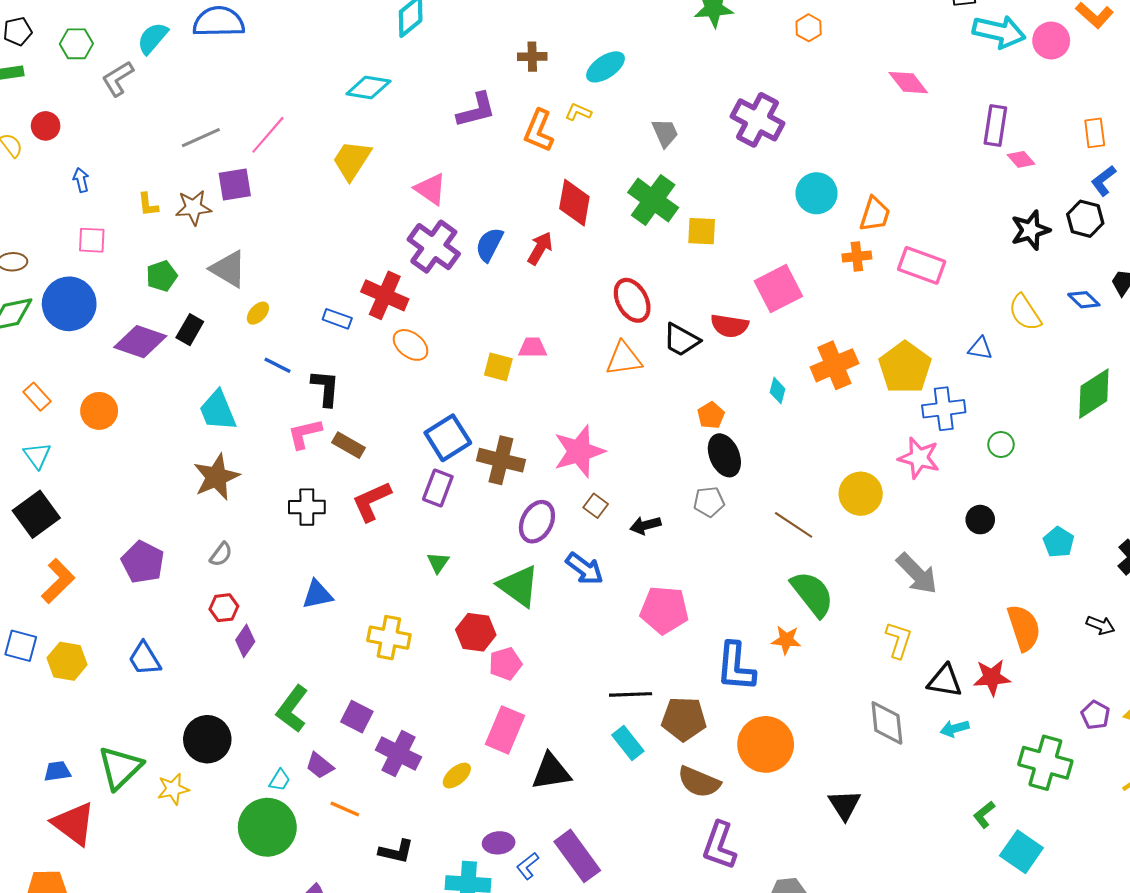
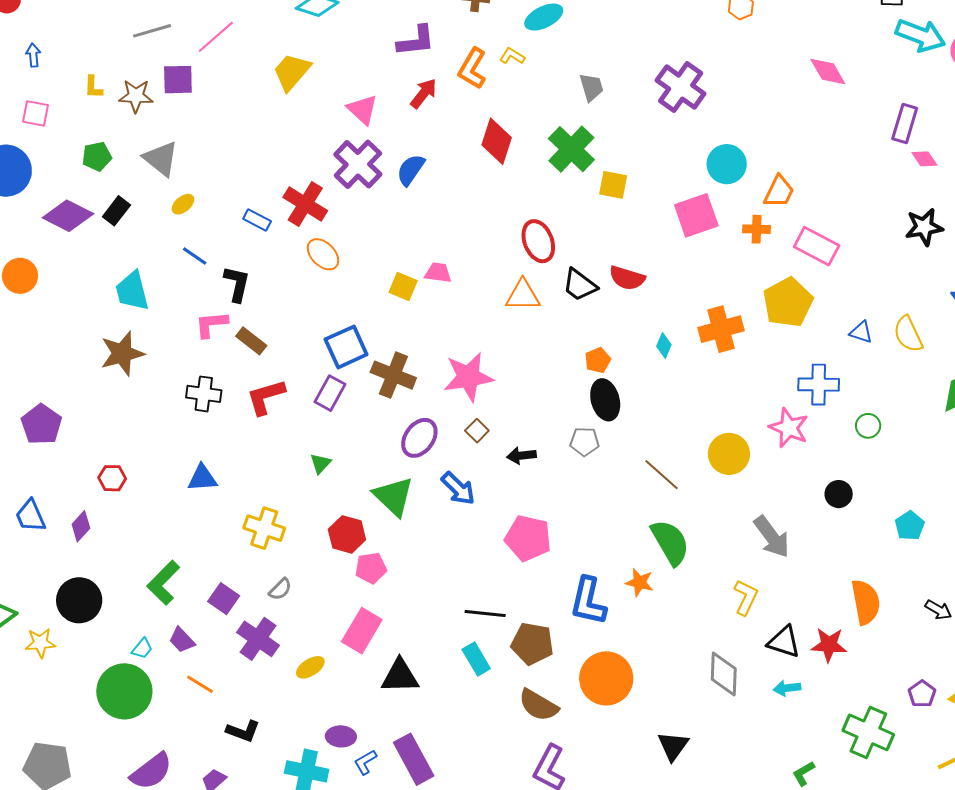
red arrow: (540, 248) -> (424, 93), moved
pink square: (778, 289) -> (696, 215), moved
yellow semicircle: (1025, 312) -> (908, 334), moved
yellow pentagon: (905, 367) -> (788, 302), moved
gray semicircle: (221, 554) -> (280, 589), moved
purple diamond: (245, 641) -> (81, 526), moved

